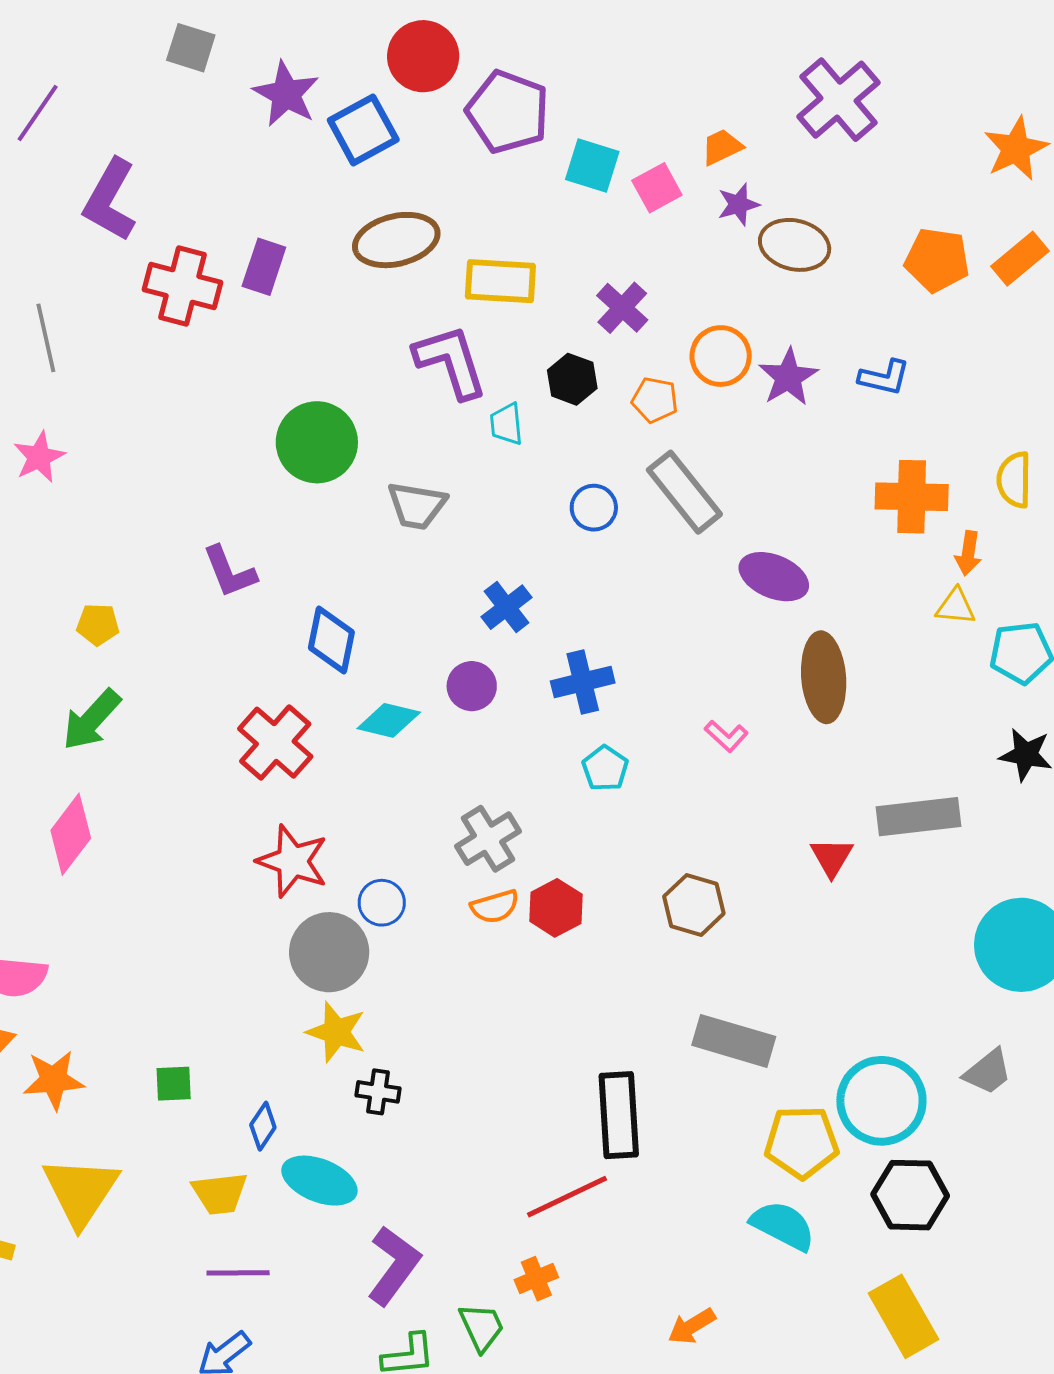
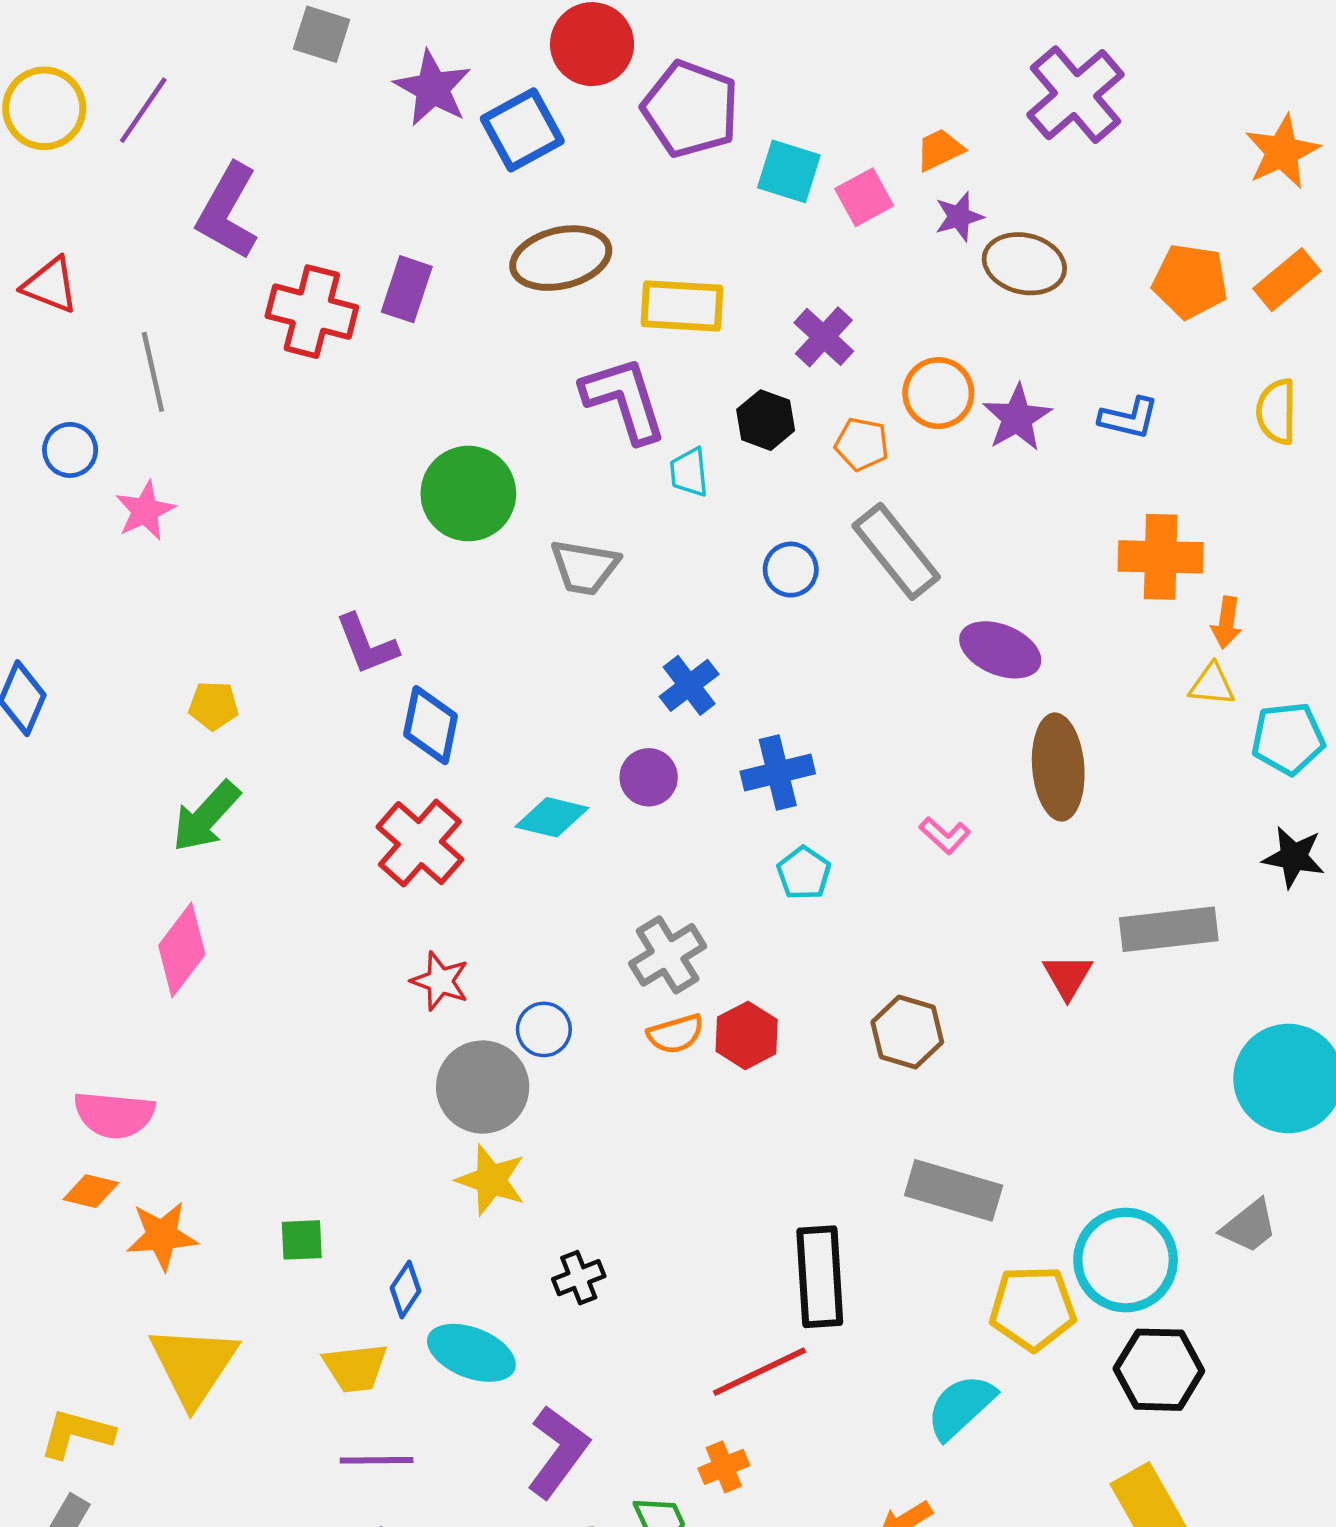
yellow semicircle: (1014, 480) -> (1277, 412), moved
blue diamond: (331, 640) -> (431, 725), moved
red star: (293, 861) -> (440, 981), size x0.7
black cross: (378, 1092) -> (579, 1278), moved, turned -30
cyan semicircle: (783, 1226) -> (961, 1407), moved, turned -70

